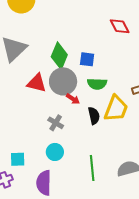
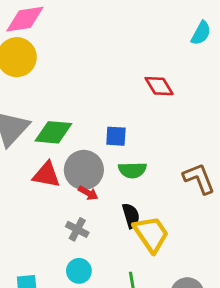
green diamond: (59, 56) -> (53, 132), moved, turned 76
red arrow: (73, 99) -> (88, 193), moved
yellow trapezoid: (116, 109) -> (151, 234), moved, turned -52

